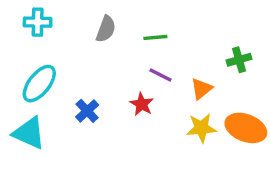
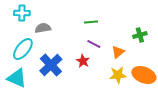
gray semicircle: (106, 29) -> (43, 28), moved, turned -119
blue cross: (87, 111) -> (51, 65), size x1.6

